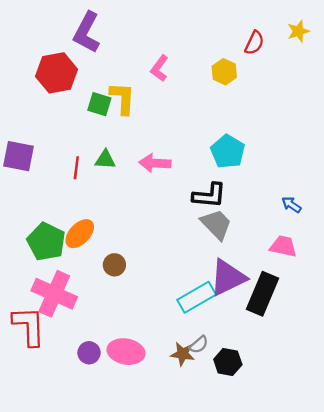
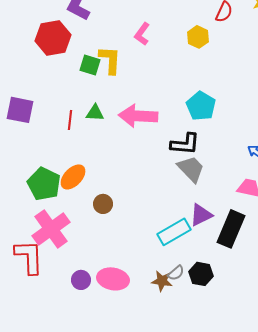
pink arrow: (155, 163) -> (138, 116), size x1.4
purple triangle: (228, 278) -> (201, 215), size x0.7
pink cross: (54, 294) -> (51, 229), turned 30
black hexagon: (228, 362) -> (201, 274), moved

